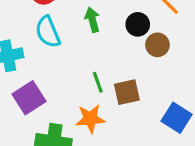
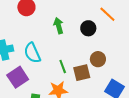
cyan semicircle: (48, 32) -> (32, 53), moved
brown circle: (157, 45) -> (98, 59), moved

